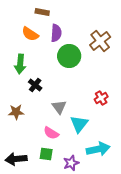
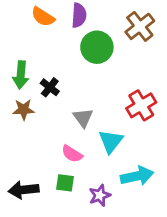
green arrow: (20, 64) -> (21, 75), moved
red cross: (101, 98) -> (141, 105), size x1.5
brown star: (16, 112) -> (24, 109), moved

